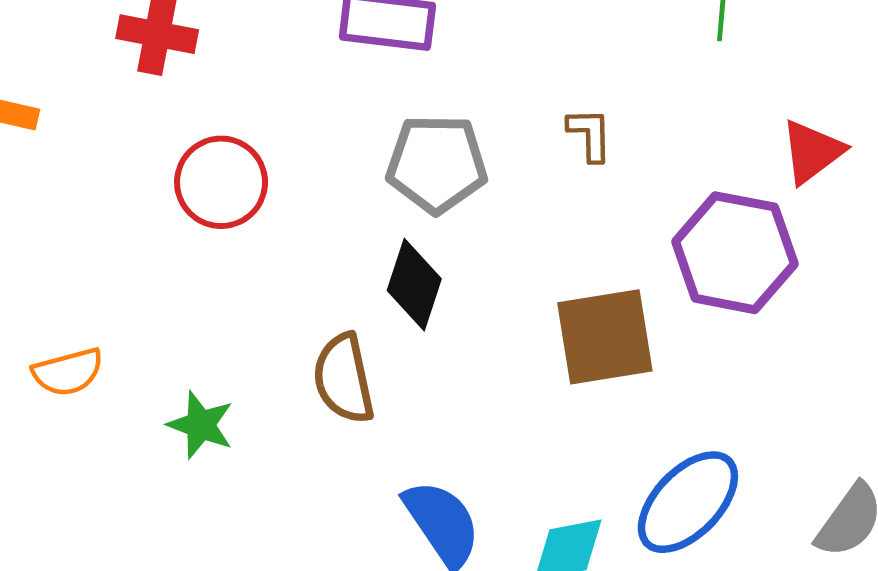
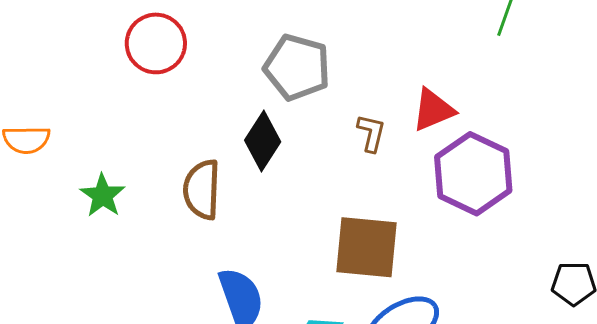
brown L-shape: (590, 134) -> (371, 133), moved
red triangle: (812, 152) -> (433, 110), moved
brown square: (605, 337) -> (366, 247), moved

